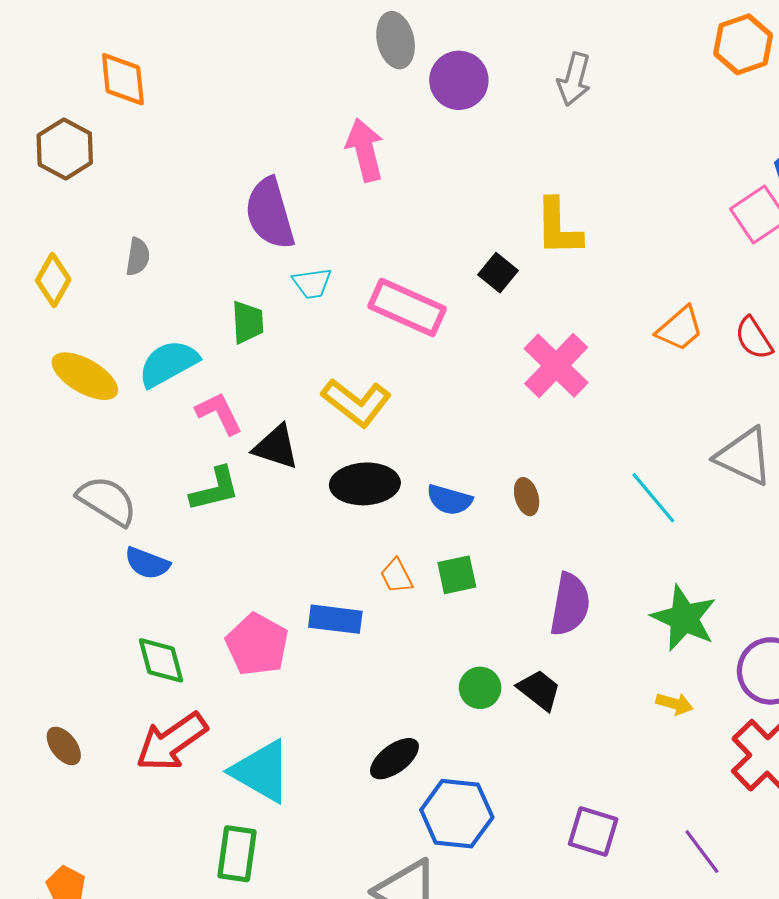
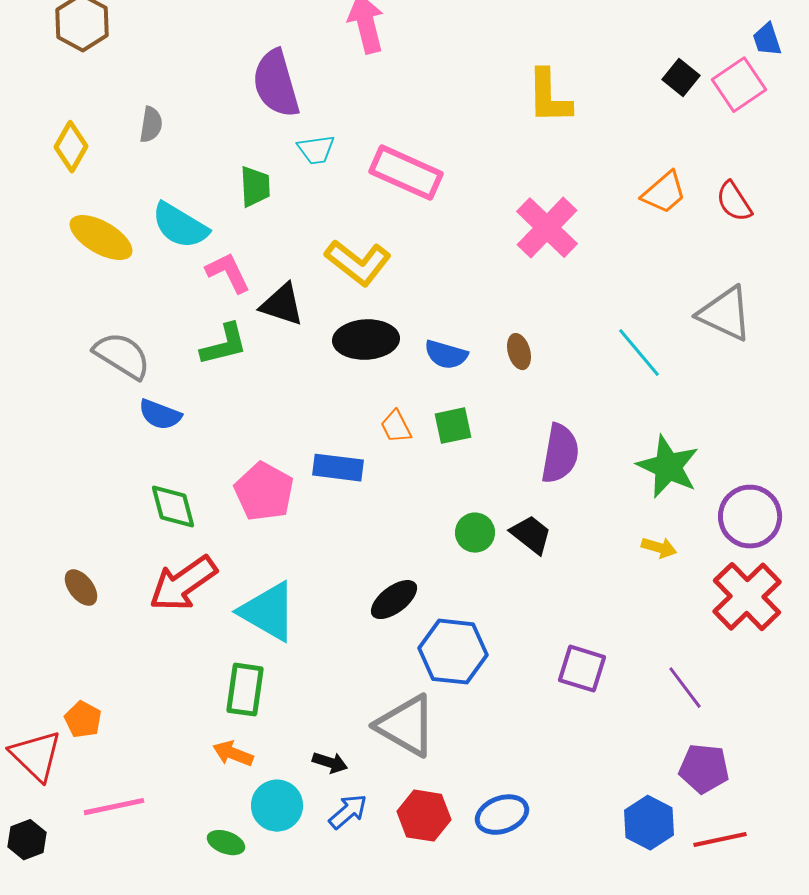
black square: (498, 273) -> (681, 78), moved
cyan semicircle: (168, 363) -> (180, 226), turned -120

